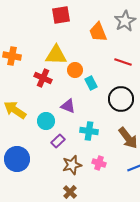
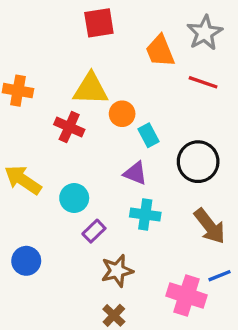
red line: (123, 62) -> (203, 82), moved
purple triangle: (68, 106) -> (135, 173), moved
blue circle: (17, 159) -> (26, 261), size x0.7
pink cross: (99, 163) -> (187, 296), moved, size x1.6

